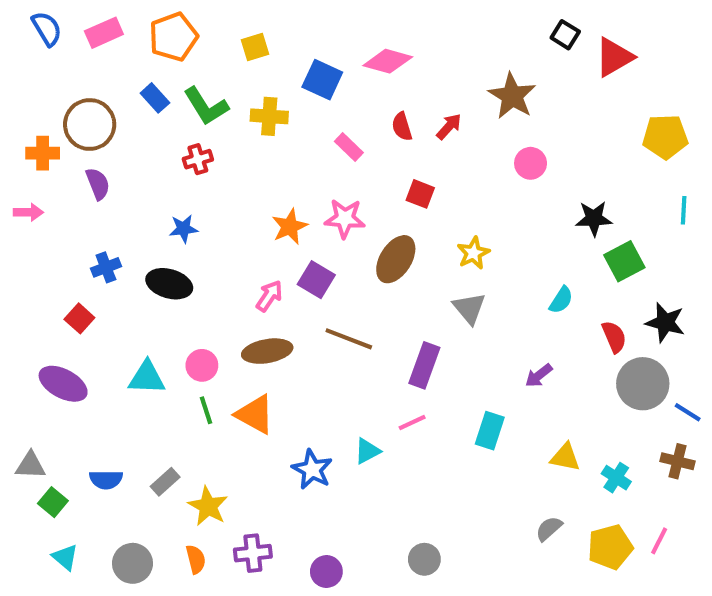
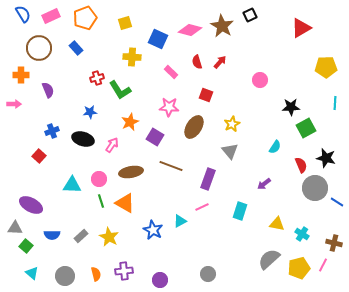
black square: (565, 35) -> (250, 15), moved, turned 32
brown star: (512, 96) -> (222, 26), moved
green L-shape: (206, 106) -> (120, 90), moved
brown circle: (90, 125) -> (39, 48), moved
orange star: (290, 227) -> (130, 122), moved
pink arrow: (269, 296) -> (112, 145), moved
purple ellipse: (63, 384) -> (31, 205), moved
brown cross: (677, 461) -> (334, 243), moved
yellow star: (208, 506) -> (109, 237), moved
gray semicircle: (549, 529) -> (269, 259), size x1.6

